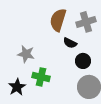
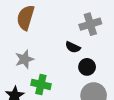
brown semicircle: (58, 20) -> (26, 18), moved
gray star: (26, 54) -> (24, 59), turned -30

